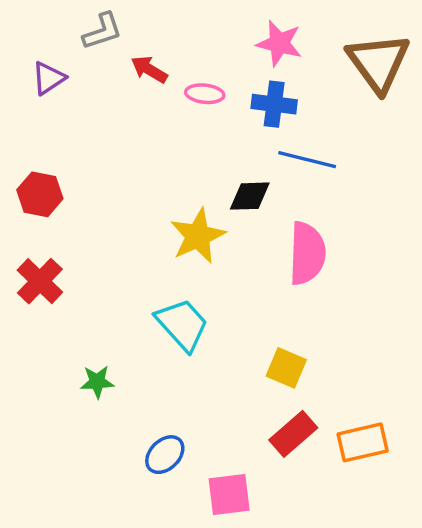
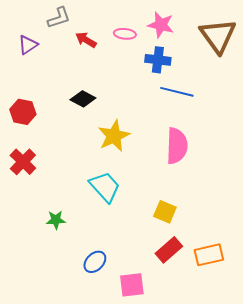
pink ellipse: (205, 94) -> (125, 34), moved
black diamond: (250, 196) -> (83, 99), moved, turned 30

